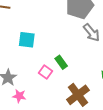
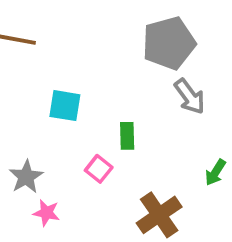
green rectangle: (61, 62) -> (127, 136), moved, turned 32

